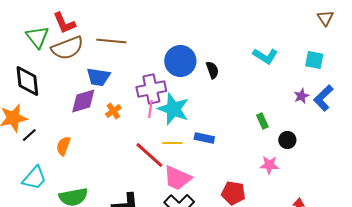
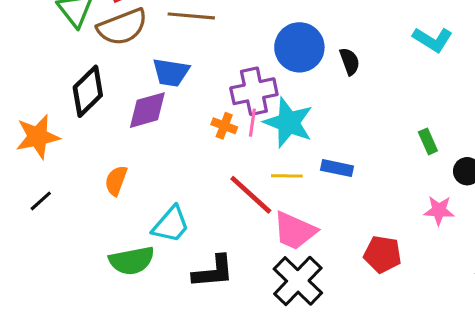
black diamond: (27, 81) -> (88, 91), moved, turned 52
orange cross: (113, 111) -> (224, 126), moved, turned -35
black line: (29, 135) -> (41, 201), moved
cyan trapezoid: (34, 178) -> (171, 224), moved

